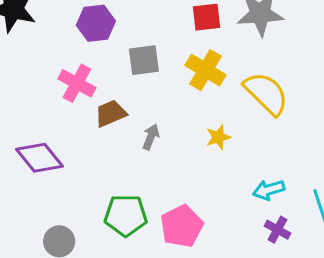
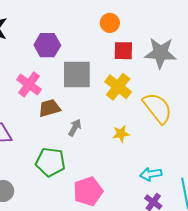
gray square: (144, 60) -> (77, 75), size x1.4
green pentagon: (126, 215) -> (50, 162), moved

